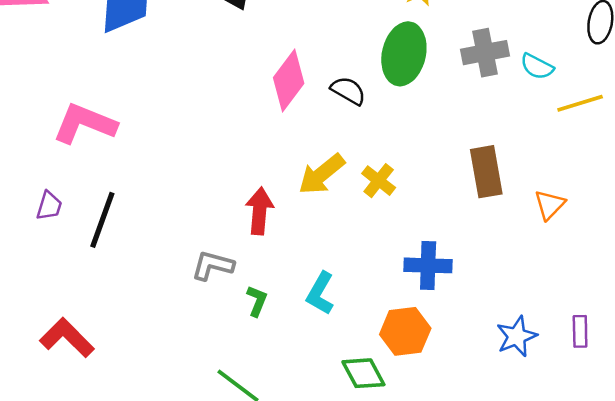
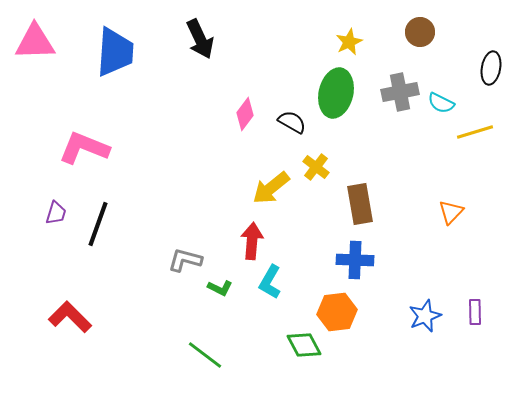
pink diamond: (289, 80) -> (245, 114), size x0.7
brown rectangle: (486, 172) -> (360, 204), moved
yellow cross: (379, 181) -> (316, 167), moved
red arrow: (259, 211) -> (252, 241), moved
green L-shape: (257, 301) -> (220, 288), turned 95

